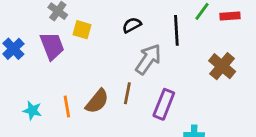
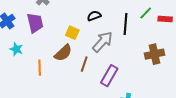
yellow square: (82, 30) -> (72, 33), moved
brown cross: (222, 66) -> (155, 54), turned 30
brown semicircle: (97, 101) -> (63, 53), moved
cyan star: (32, 111) -> (16, 49), moved

